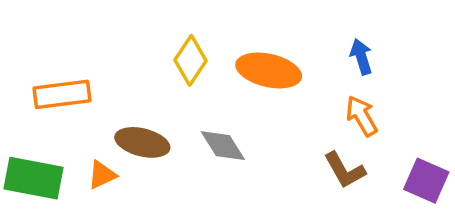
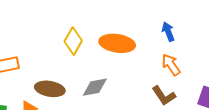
gray diamond: (223, 146) -> (95, 87), turned -64

